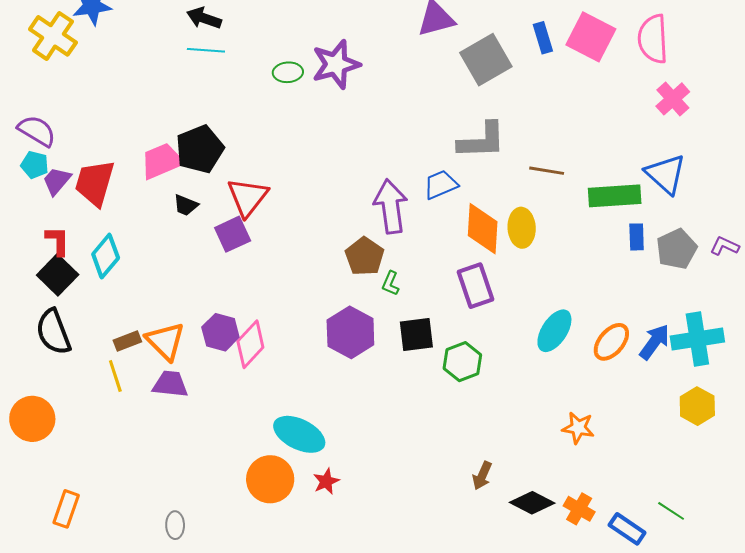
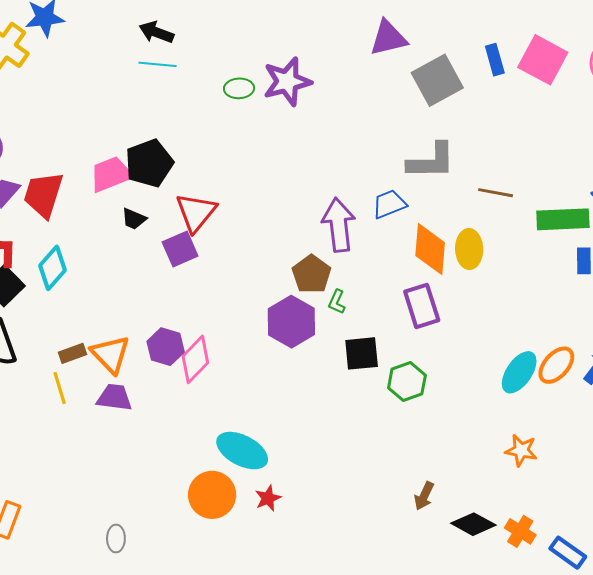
cyan ellipse: (554, 331) -> (519, 372), moved
purple hexagon: (350, 332) -> (291, 322), moved

